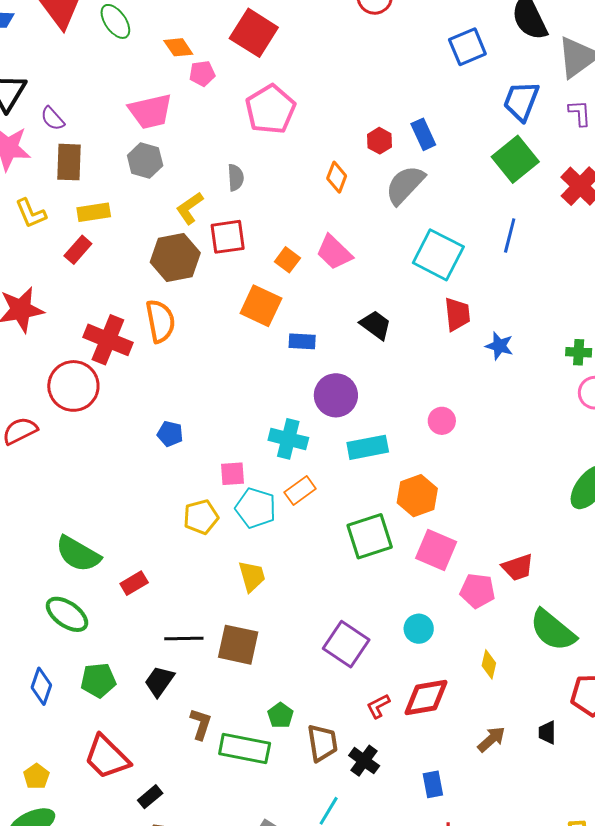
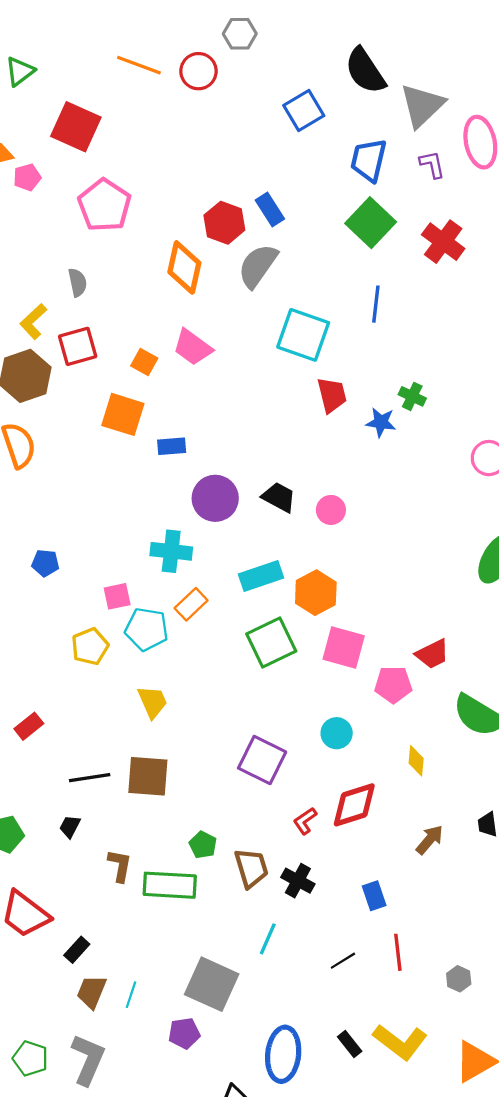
red hexagon: (379, 141) -> (224, 223), size x1.5
orange diamond: (337, 177) -> (184, 267), size x1.6
black trapezoid: (376, 325) -> (279, 497), moved
green cross: (579, 352) -> (412, 396), moved, turned 30
cyan rectangle: (368, 447) -> (261, 576), moved
black trapezoid: (159, 681) -> (70, 826), size x0.7

